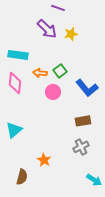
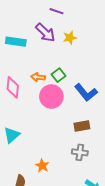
cyan rectangle: (18, 55) -> (16, 42), moved
pink circle: (53, 92) -> (51, 97), size x1.5
gray cross: (81, 147) -> (80, 152), turned 35

